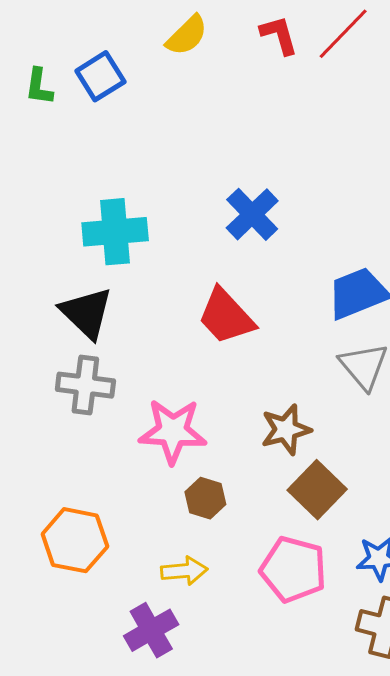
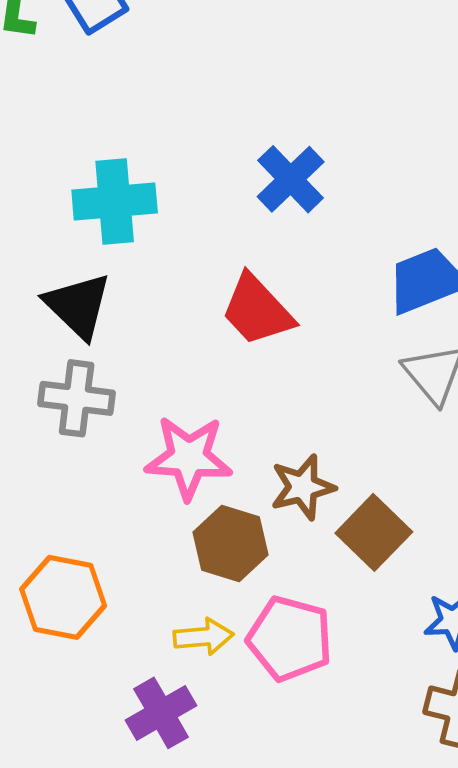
brown star: (286, 430) -> (303, 487), moved
brown hexagon: (205, 498) -> (231, 543), size x1.4
pink pentagon: (293, 569) -> (290, 639), moved

